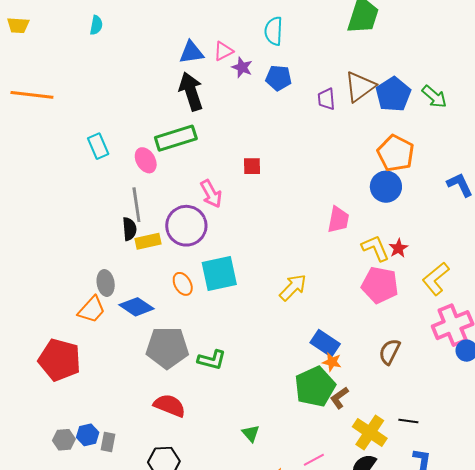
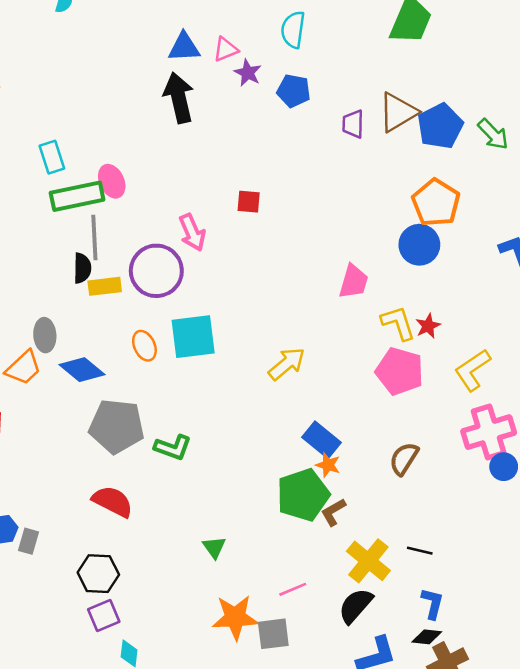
green rectangle: (176, 138) -> (77, 196), moved

